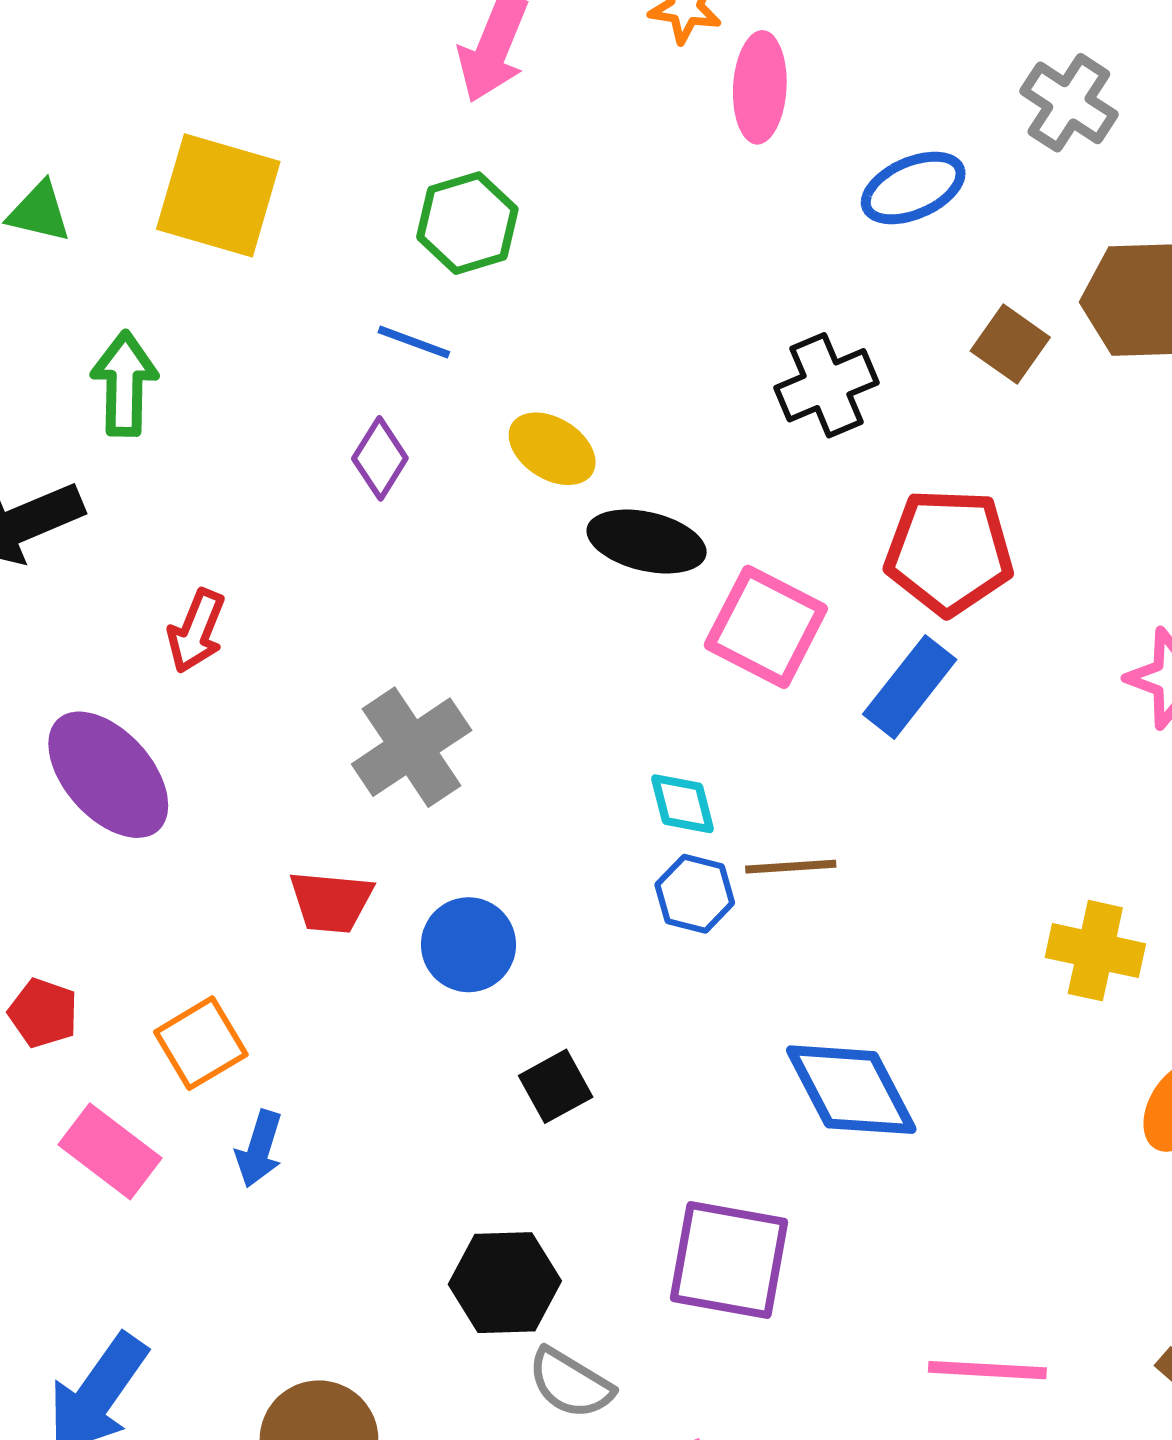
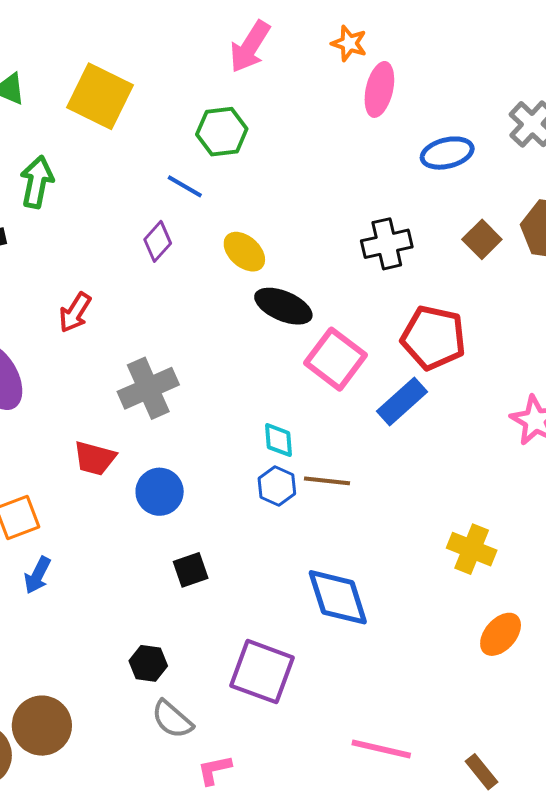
red arrow: (196, 631) -> (75, 312), moved
black hexagon: (505, 1283) -> (148, 663), size x0.7

